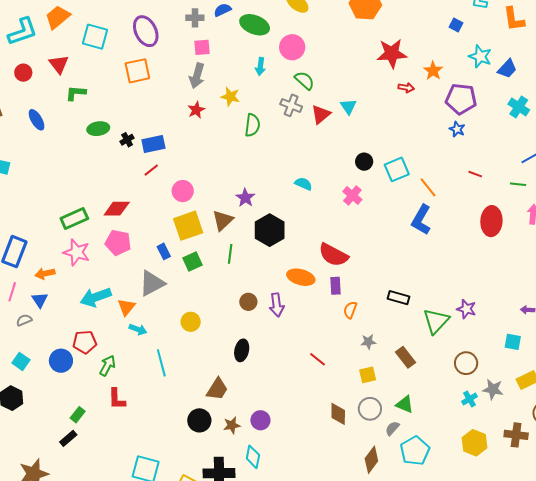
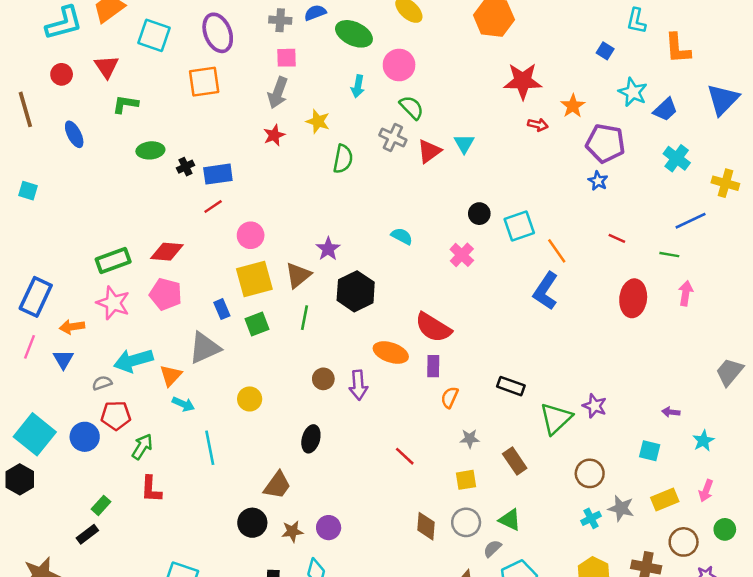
gray semicircle: (24, 320) -> (102, 383), moved
cyan square: (21, 361) -> (35, 434), size x1.8

